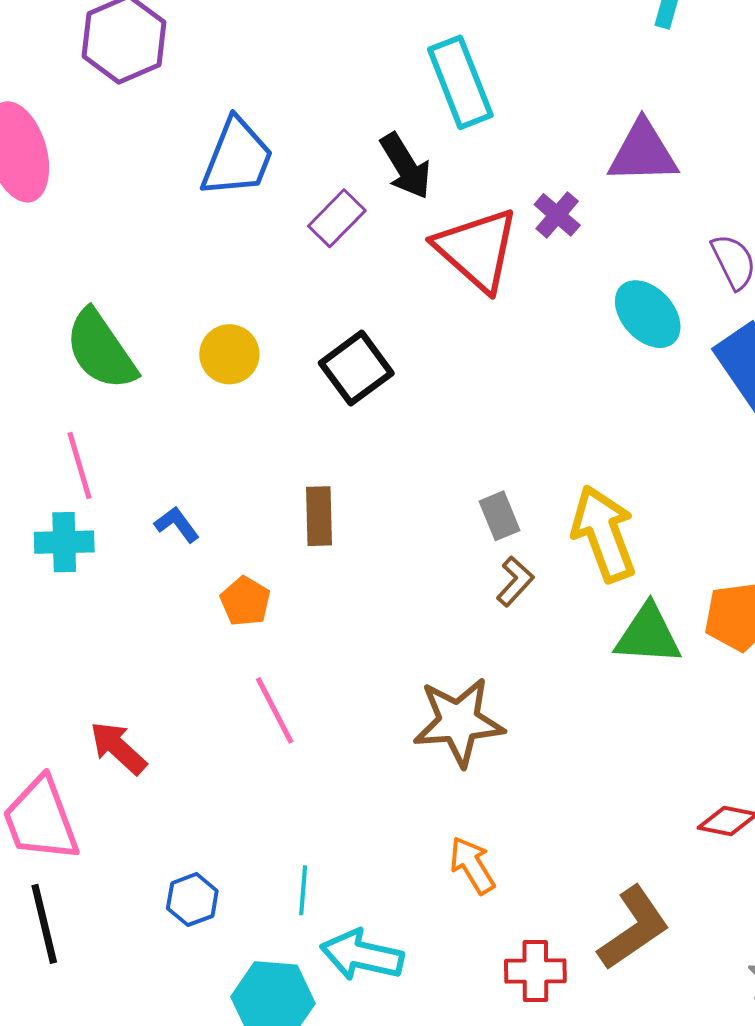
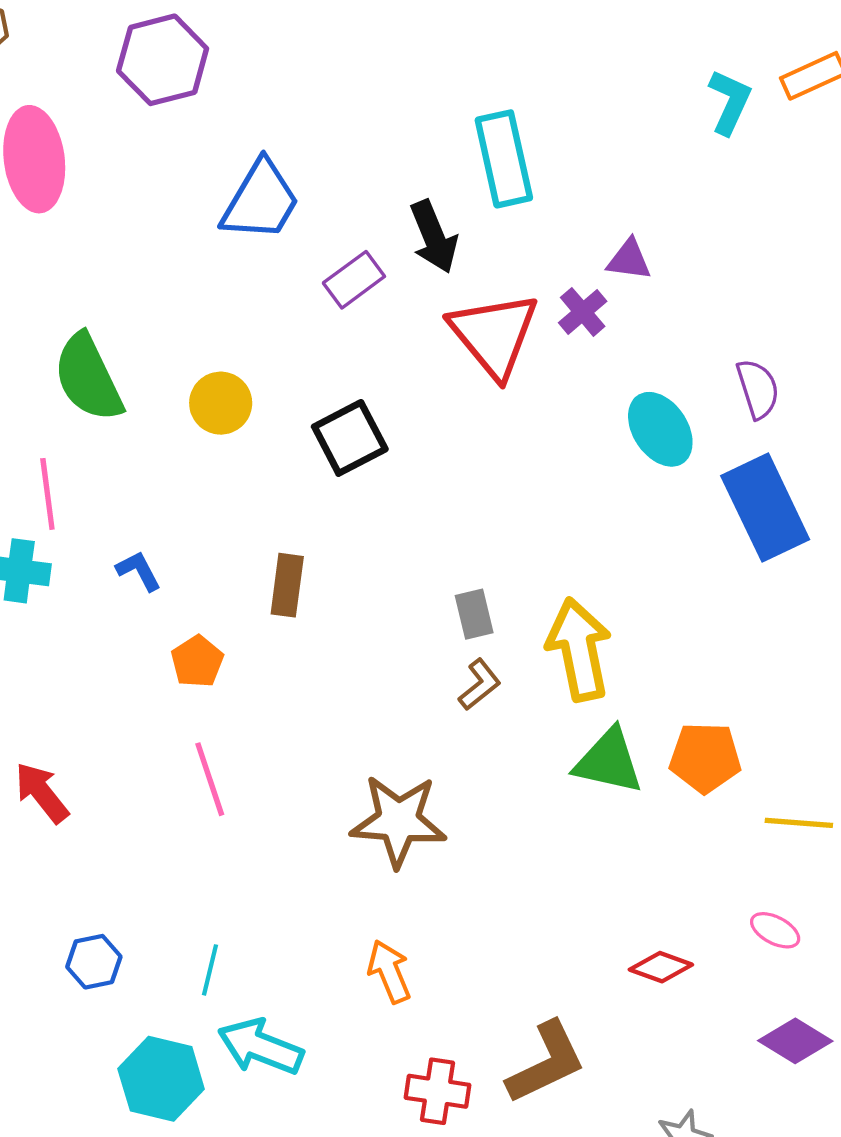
purple triangle: (643, 152) -> (629, 260), moved, size x0.6

